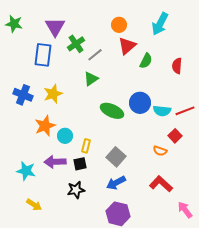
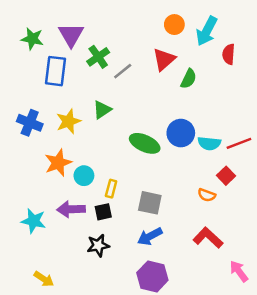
green star: (14, 24) -> (32, 39), moved
orange circle: (119, 25) -> (174, 25), moved
red semicircle: (177, 66) -> (229, 54), moved
green triangle: (91, 79) -> (102, 110), moved
gray square: (116, 157) -> (150, 203), turned -30
yellow arrow: (34, 205) -> (44, 279), moved

